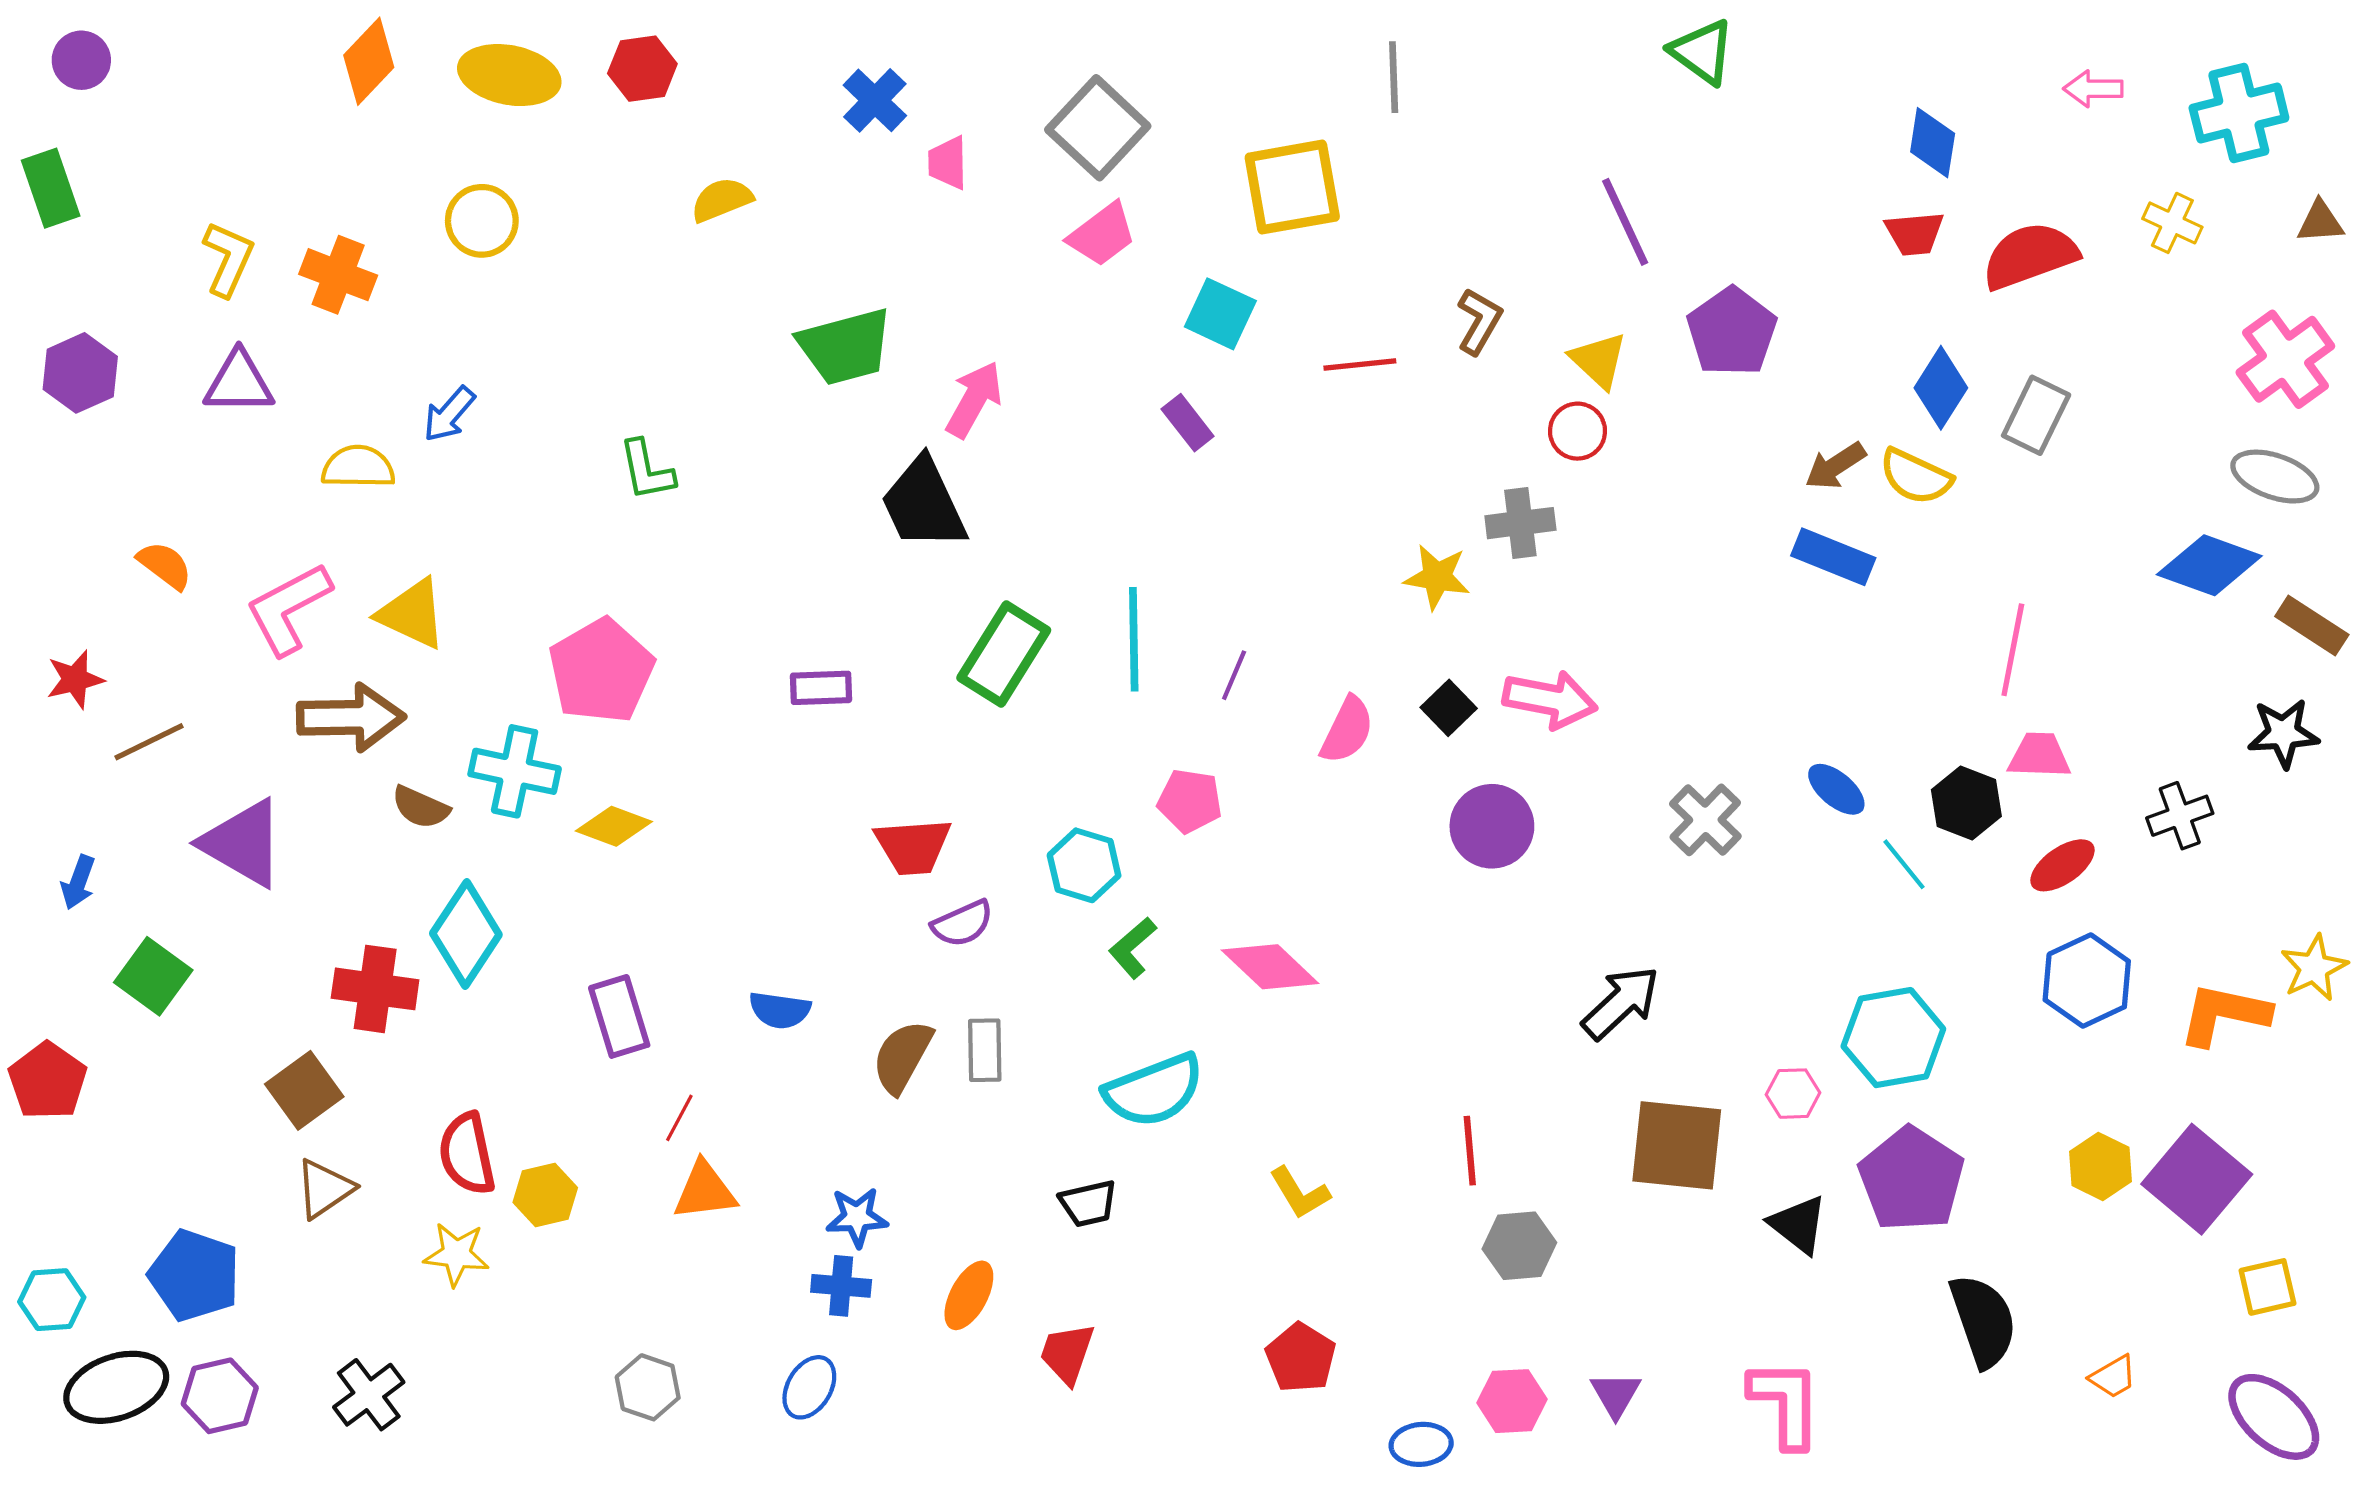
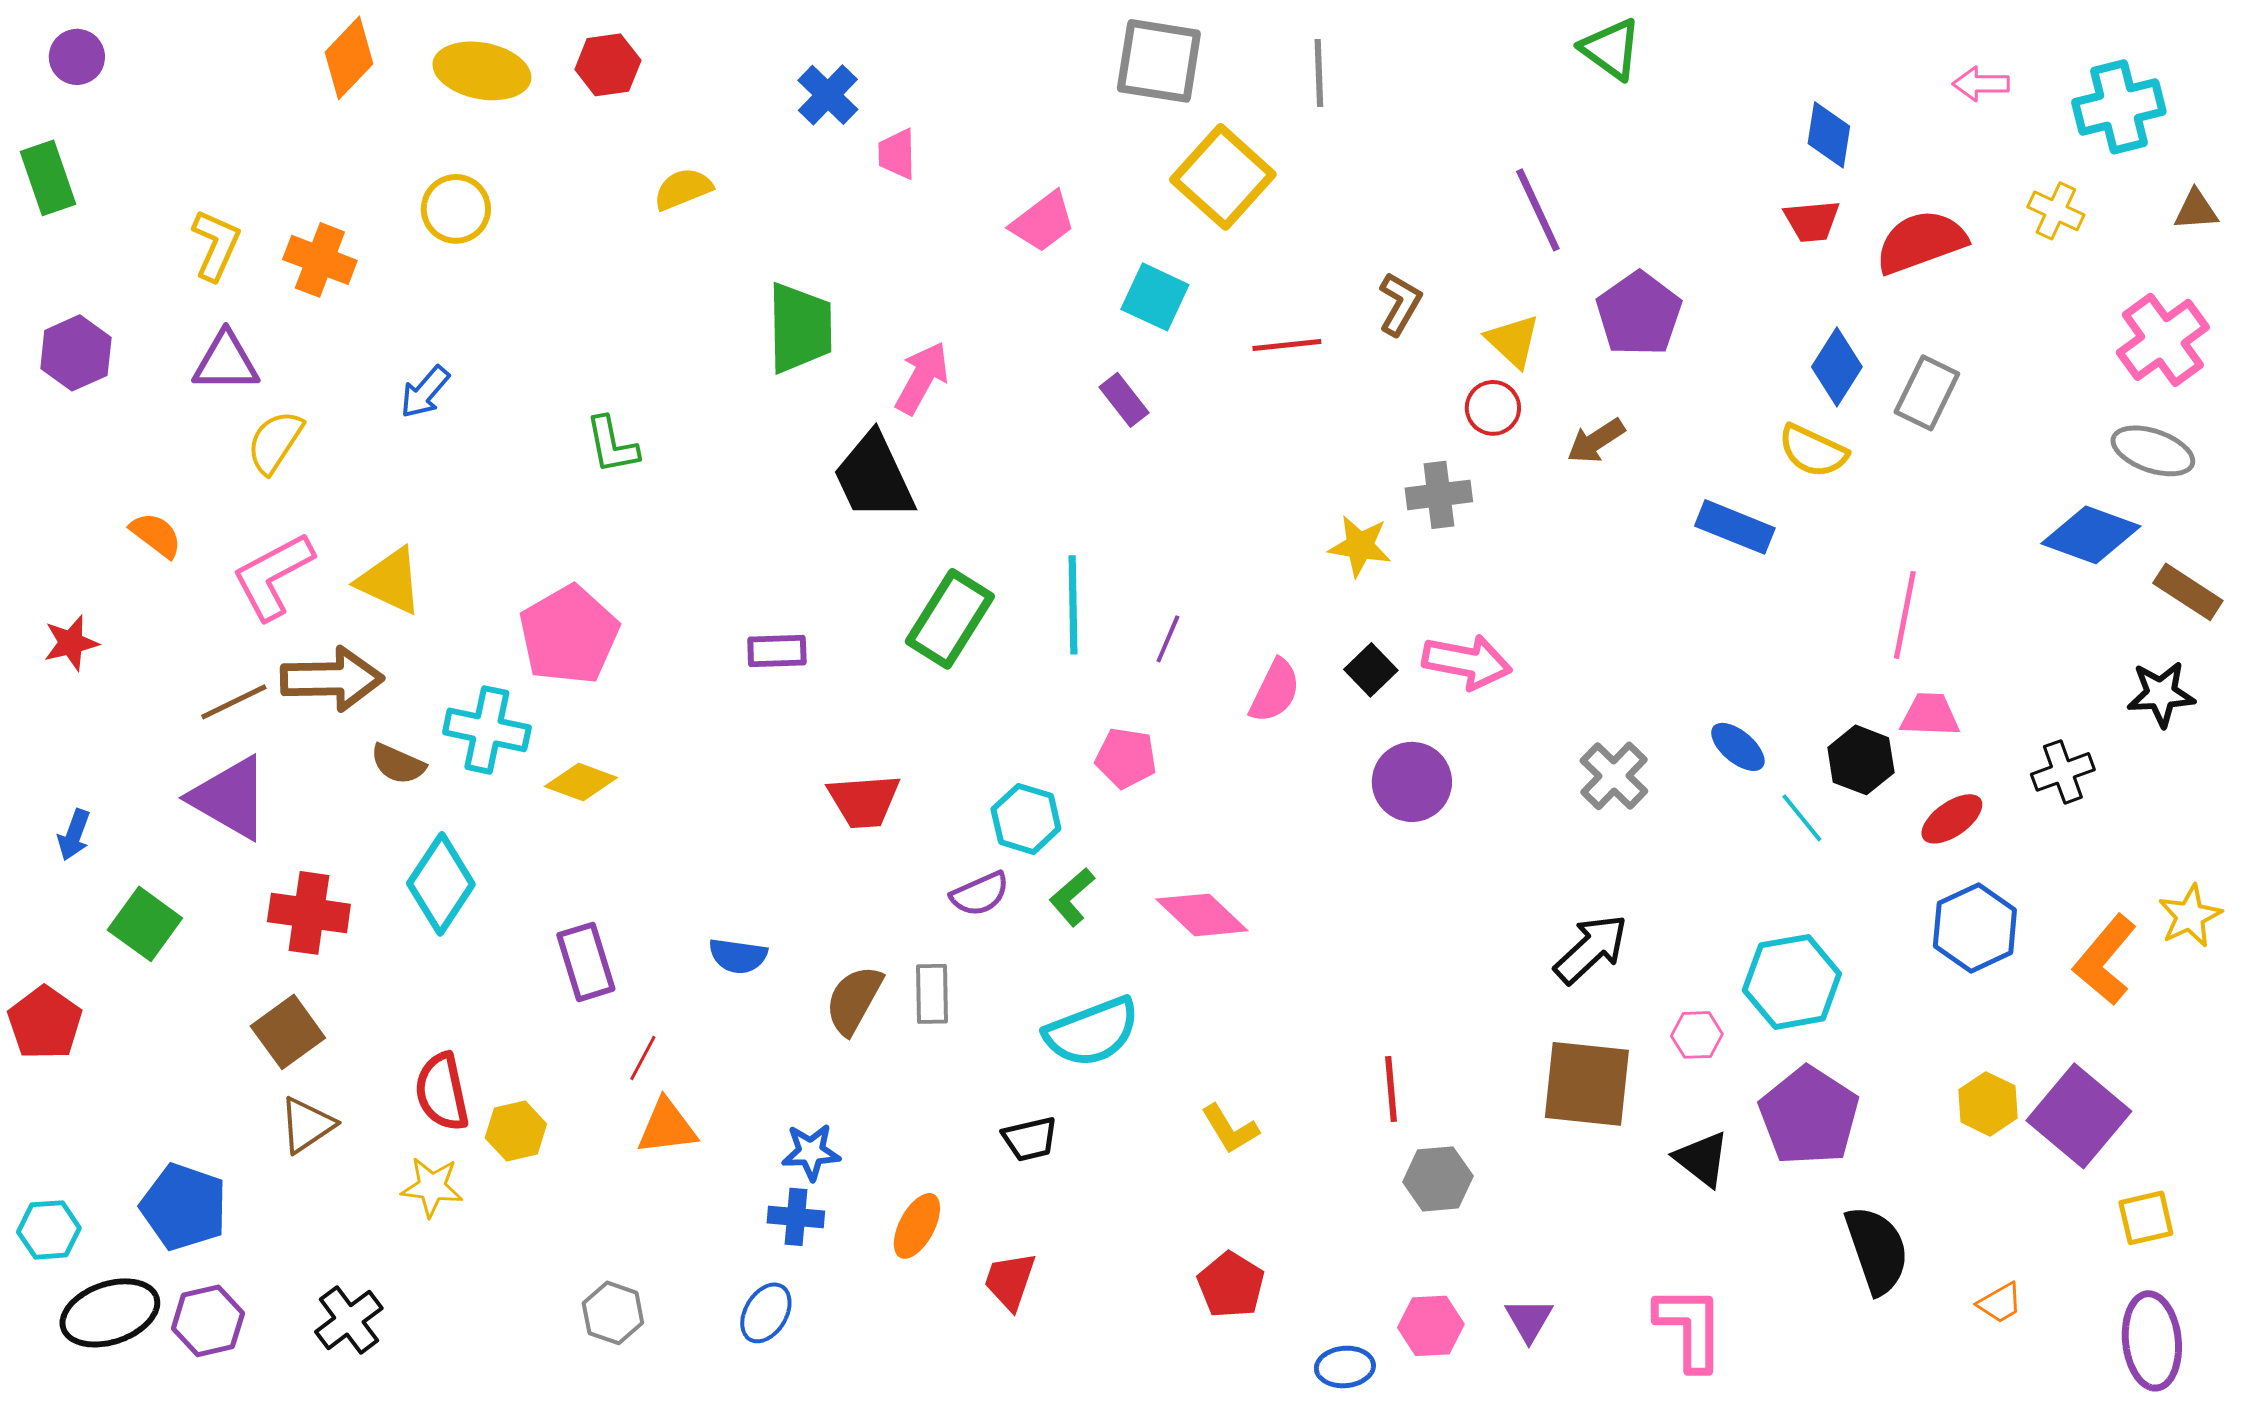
gray square: (1098, 128) -> (1159, 61), moved, turned -34
yellow square: (1292, 187) -> (1223, 177), turned -38
green trapezoid: (845, 347) -> (800, 328), turned -76
brown arrow: (1835, 466) -> (1596, 441), moved
yellow semicircle: (358, 467) -> (275, 442), moved, turned -58
brown line: (149, 742) -> (234, 702), moved
purple semicircle: (963, 923) -> (980, 894), moved
red cross: (375, 989) -> (309, 913), moved
black arrow: (1621, 1003) -> (1591, 949), moved
orange L-shape: (2224, 1014) -> (2105, 960), turned -62
purple ellipse: (2274, 1417) -> (2152, 1341), turned 42

